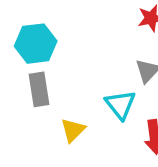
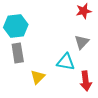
cyan triangle: (120, 105) -> (66, 62), turned -42

